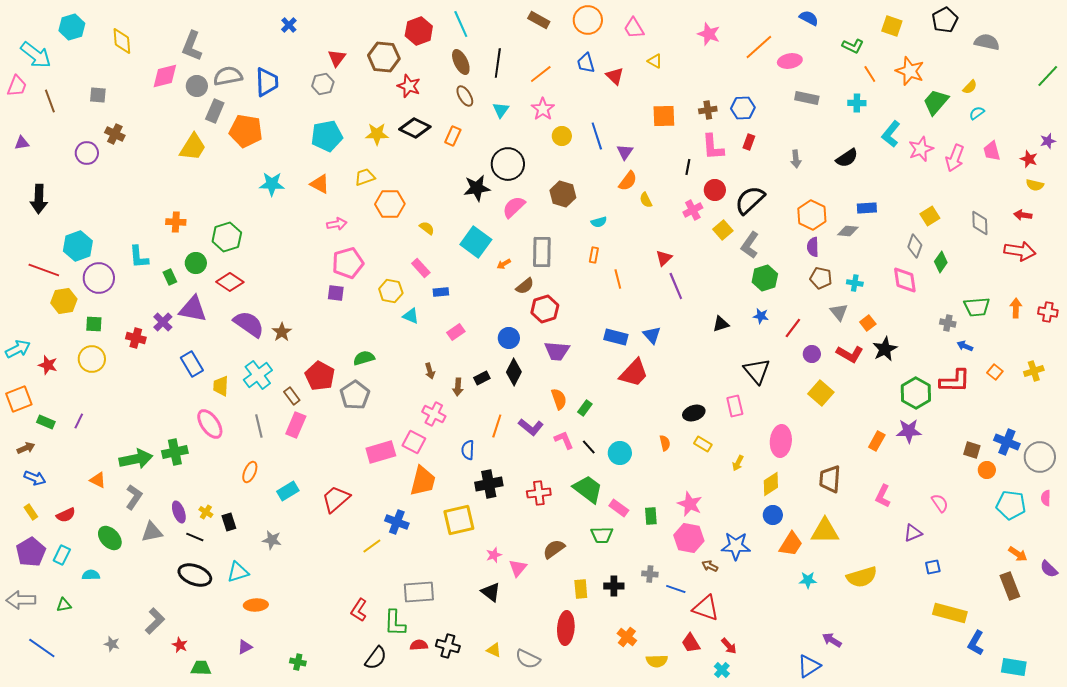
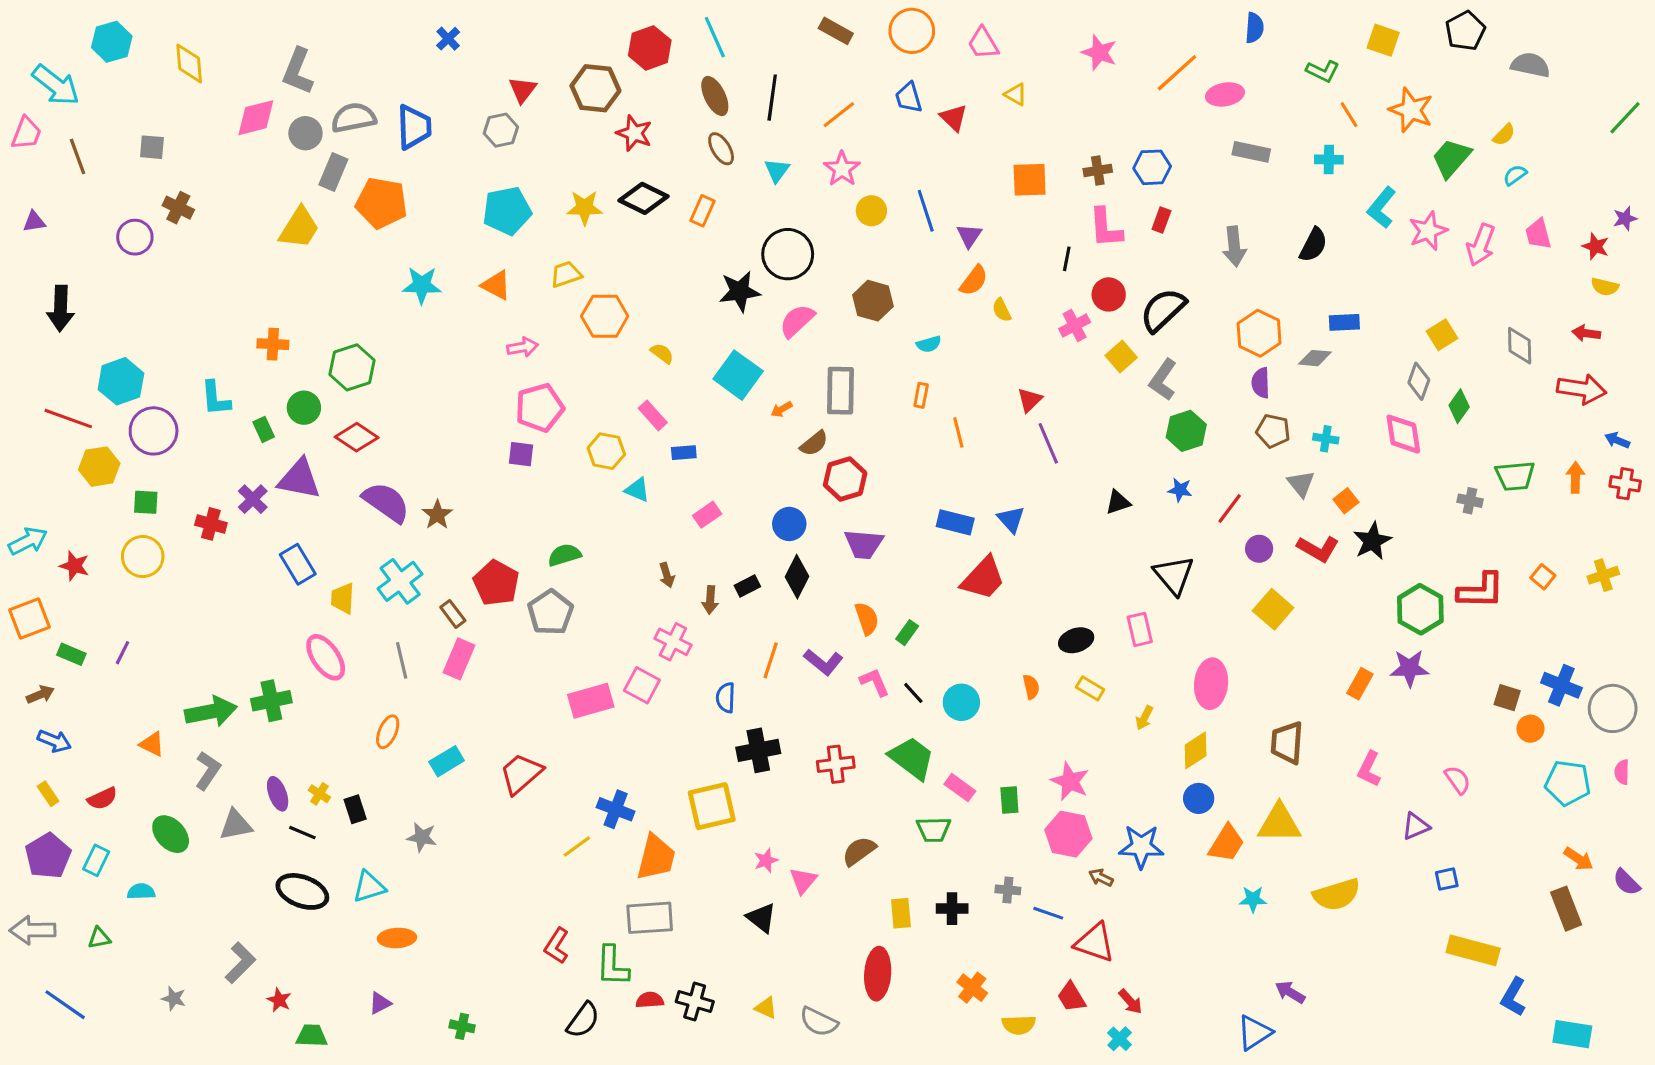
blue semicircle: (809, 18) -> (1254, 28), turned 66
black semicircle: (847, 158) -> (1313, 245), turned -30
gray arrow: (796, 159) -> (1234, 246), size x1.4
blue arrow: (965, 346) -> (1617, 440), moved
orange trapezoid: (423, 481) -> (656, 857), moved

